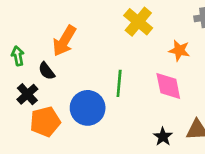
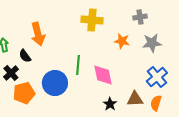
yellow cross: (138, 22) -> (92, 20), turned -35
orange arrow: (64, 41) -> (38, 34), turned -45
pink diamond: (168, 86) -> (103, 75), moved

